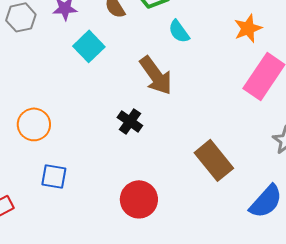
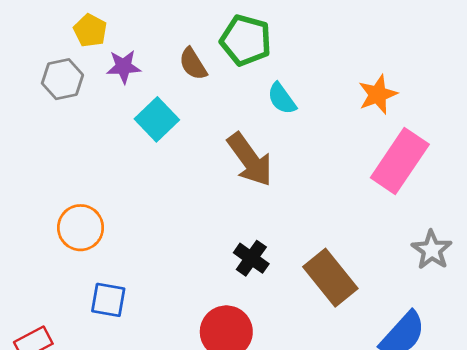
black cross: (130, 121) -> (251, 258), moved

